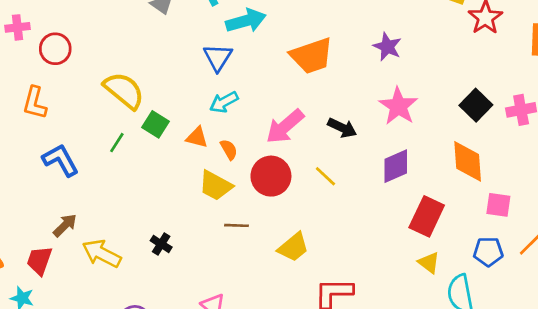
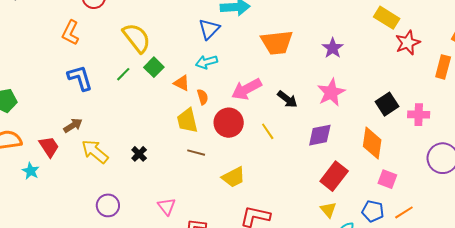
yellow trapezoid: (216, 186) -> (187, 121), turned 36
red trapezoid: (39, 261) -> (49, 147), turned 115

